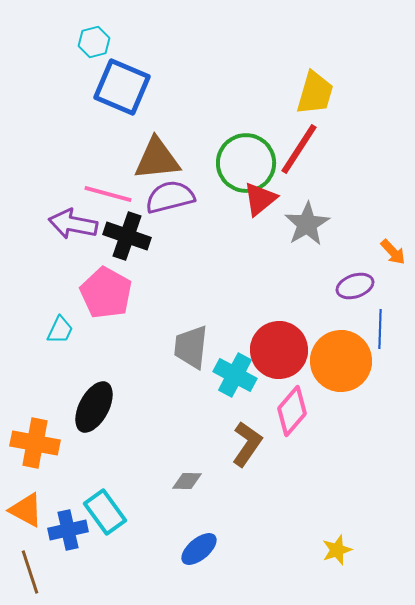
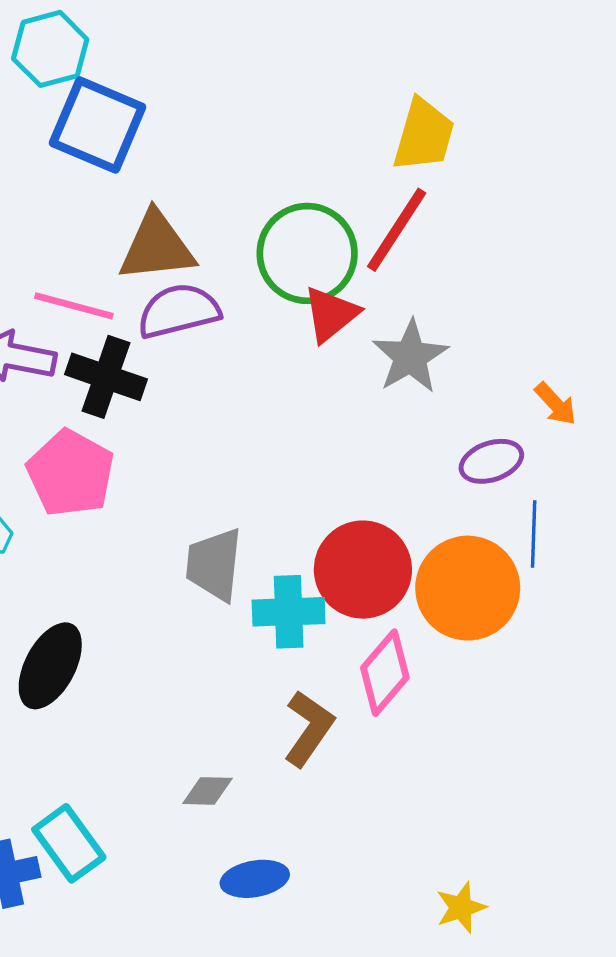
cyan hexagon: (94, 42) -> (50, 49), size x1.4
cyan cross: (235, 375) -> (289, 612), turned -30
blue ellipse: (199, 549) -> (255, 879), moved, turned 30

